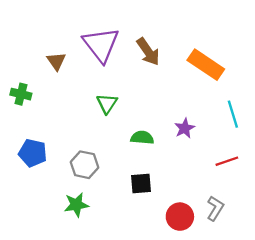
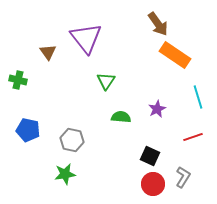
brown arrow: (148, 52) -> (158, 24), moved
green triangle: (107, 104) -> (106, 81), moved
black square: (141, 184) -> (150, 156), moved, turned 30

